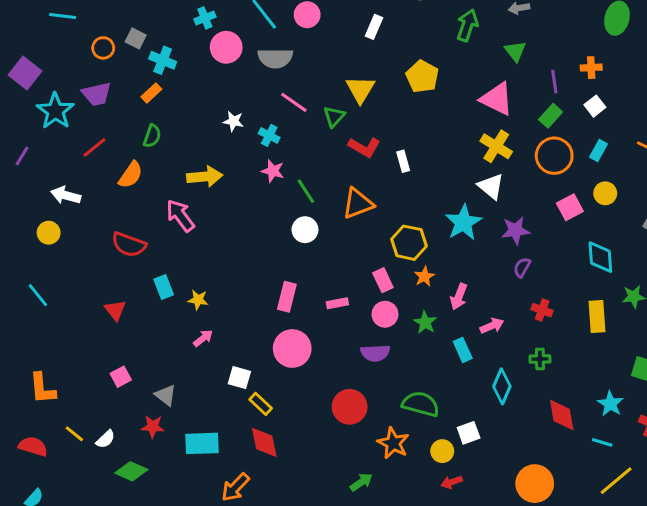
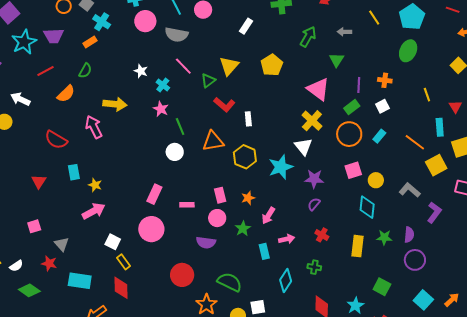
yellow circle: (605, 193) -> (376, 180), moved
yellow hexagon: (409, 243) -> (245, 157), moved
pink arrow: (203, 338) -> (94, 211), size x1.6

